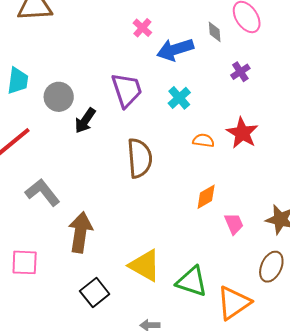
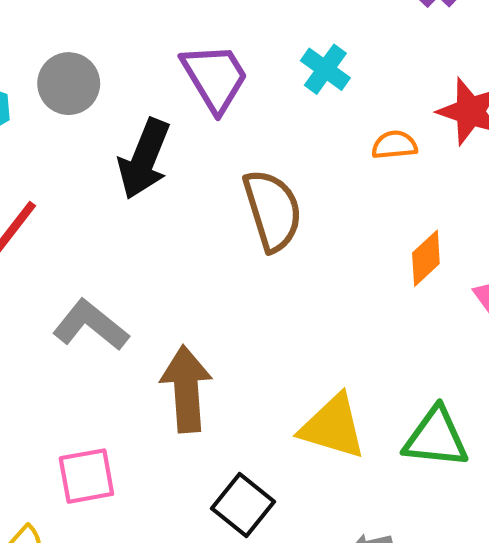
gray circle: (59, 97) -> (69, 84), moved
black arrow: (85, 121) -> (144, 159), size x1.4

